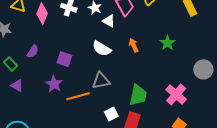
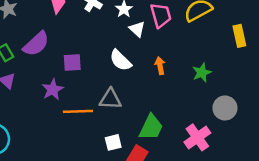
purple semicircle: (33, 51) -> (36, 44), size x1.6
purple square: (64, 59) -> (72, 62), turned -35
gray circle: (203, 69) -> (225, 108), moved

